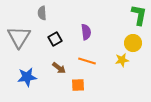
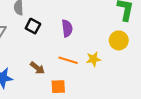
black square: (55, 39) -> (33, 26), moved, turned -32
yellow star: (122, 60) -> (93, 59), moved

